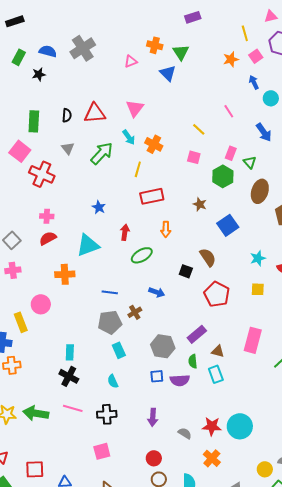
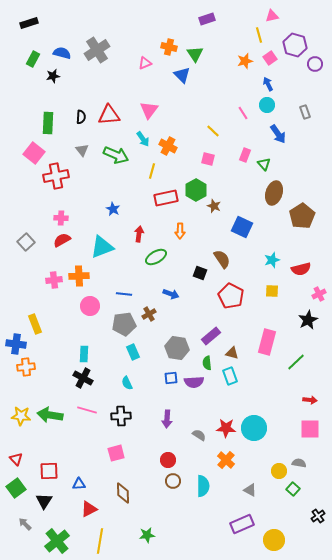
pink triangle: (271, 16) -> (272, 16), moved
cyan circle: (271, 98) -> (267, 105), moved
green arrow: (102, 153) -> (116, 155), turned 70
red cross: (42, 174) -> (56, 176), turned -35
green hexagon: (223, 176) -> (196, 190), moved
blue square: (228, 225) -> (242, 227), turned -30
pink cross: (13, 270) -> (54, 280), moved
pink circle: (41, 304) -> (90, 306), moved

